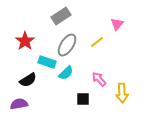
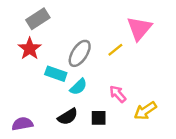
gray rectangle: (61, 16) -> (38, 19), moved
pink triangle: (117, 24) -> (139, 28), size x1.6
black semicircle: (28, 80) -> (68, 117), moved
yellow arrow: (122, 93) -> (145, 111), turned 60

